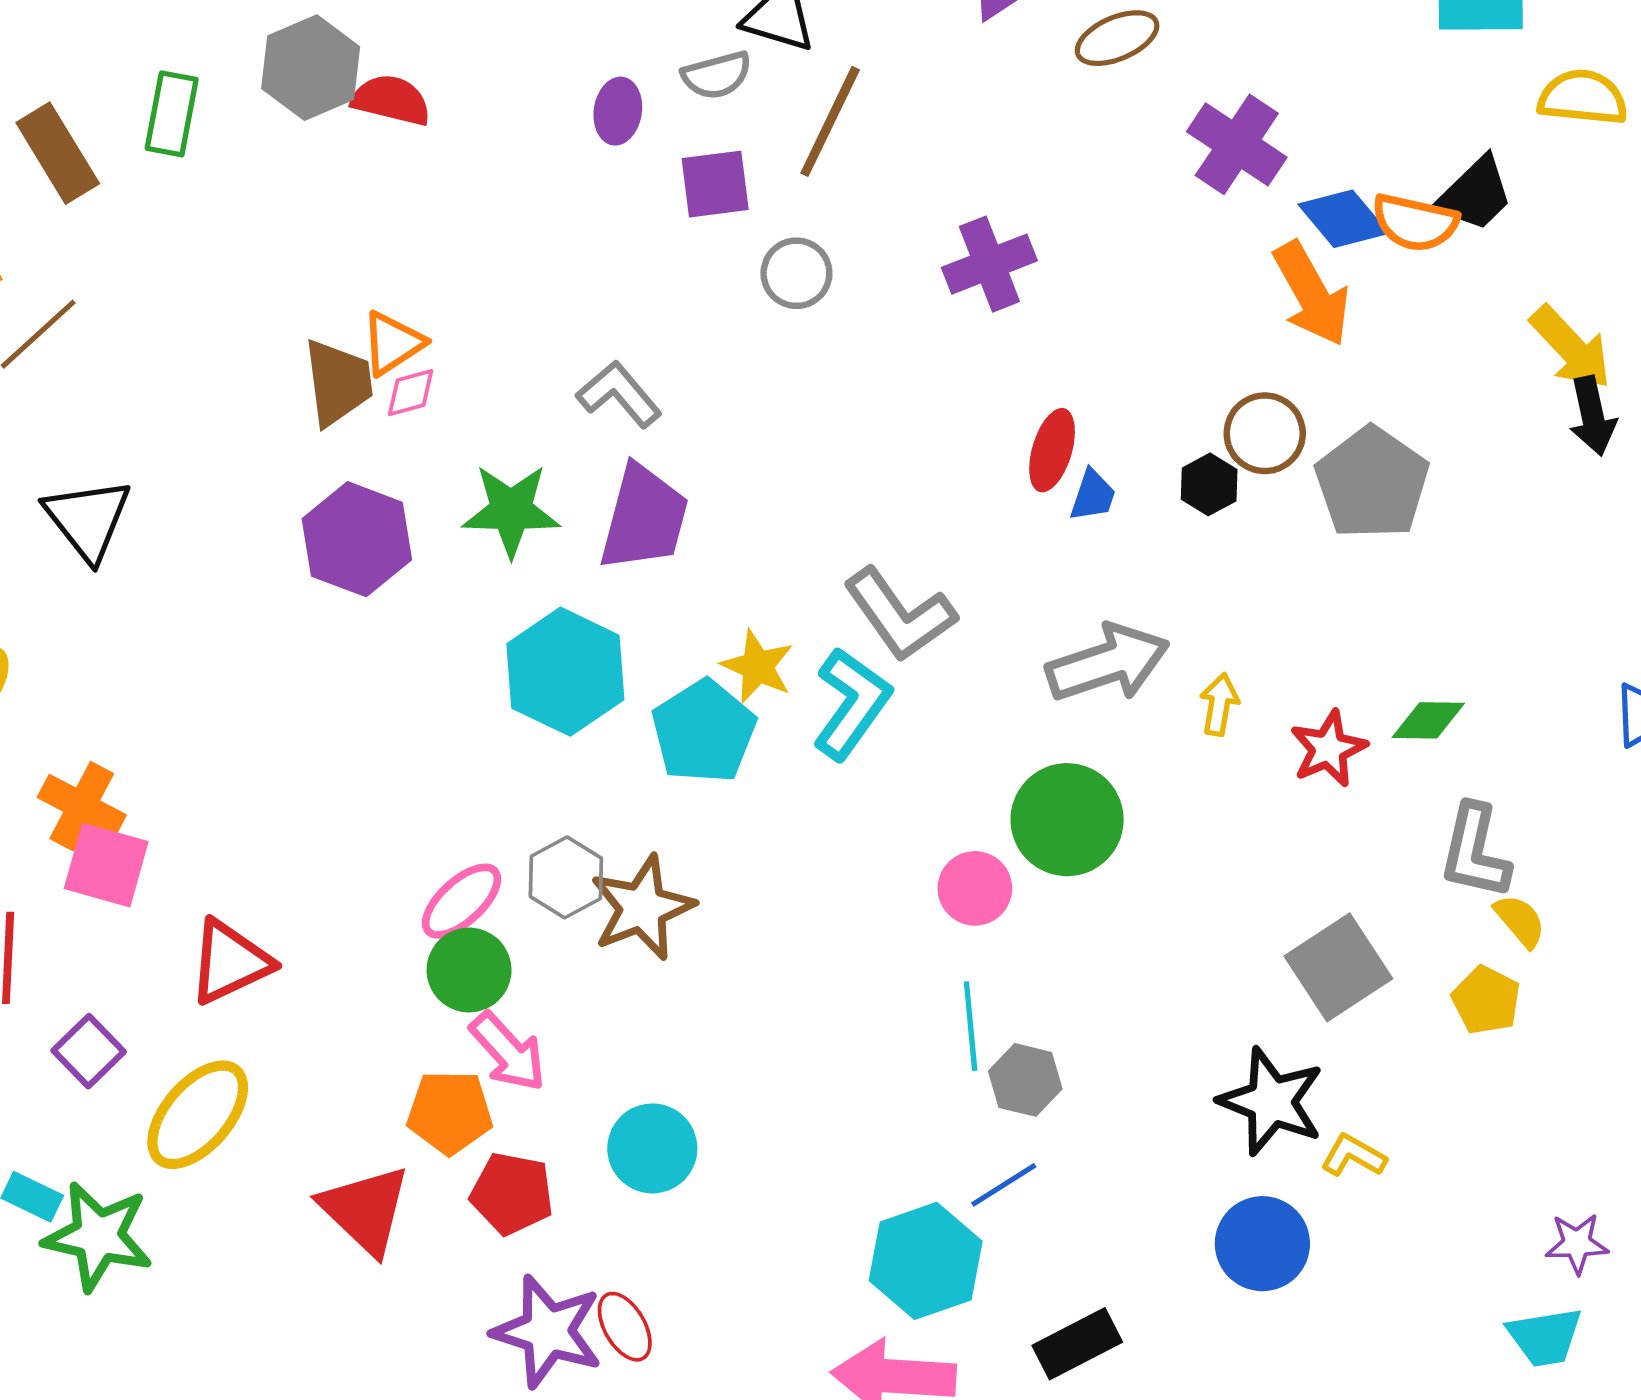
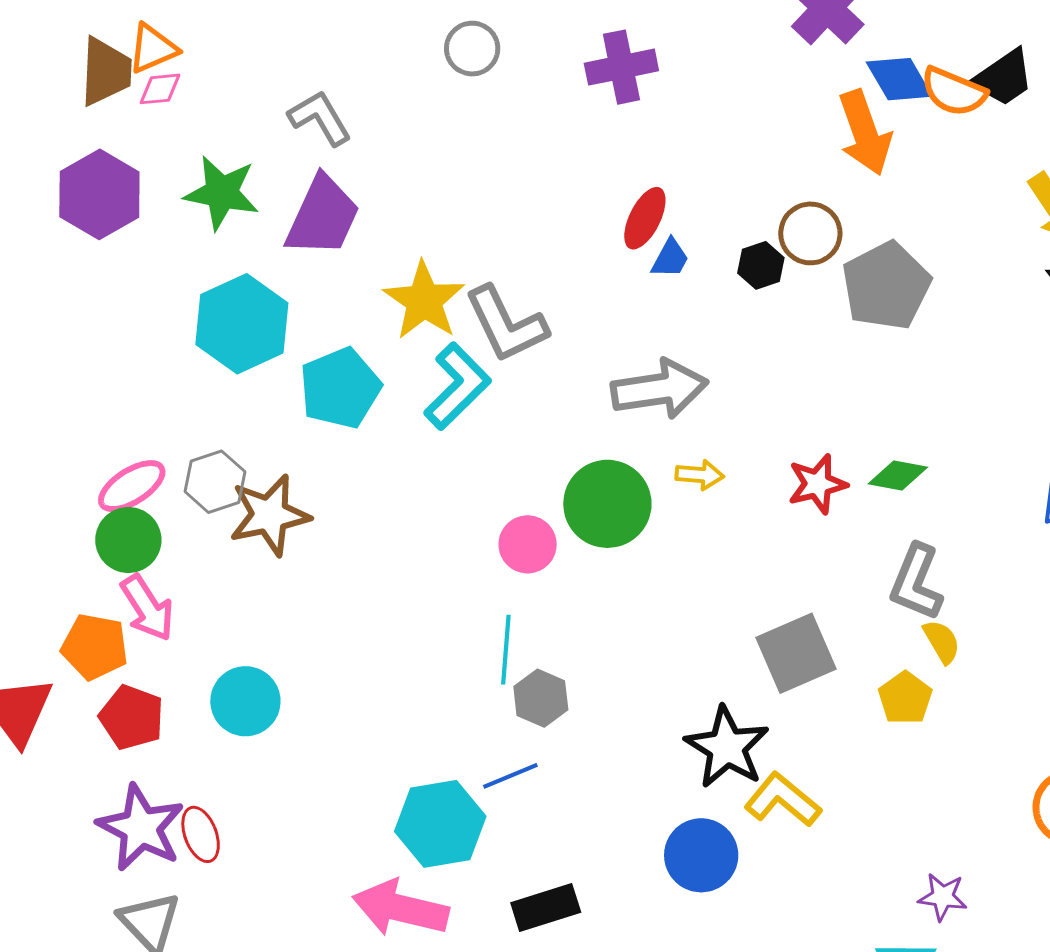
yellow star: (758, 666) -> (424, 301), moved, size x1.4
yellow arrow: (1219, 704) -> (700, 475), moved, turned 75
yellow L-shape: (1353, 1156) -> (783, 800), size x1.5

